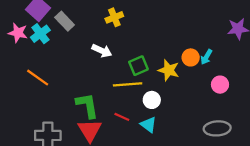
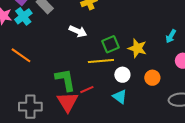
orange circle: (191, 57) -> (152, 78), moved
red line: (122, 117) -> (87, 90), moved, turned -48

